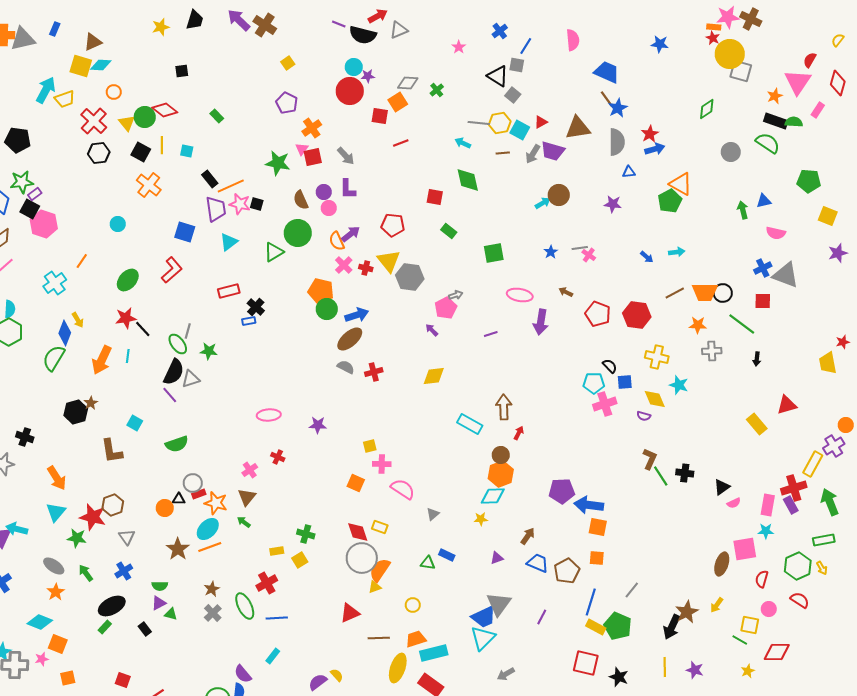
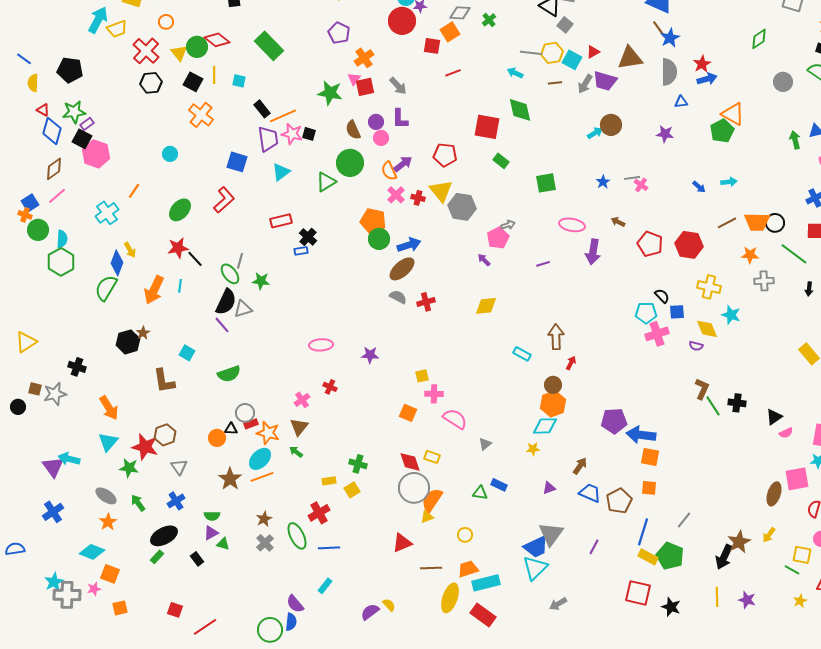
green rectangle: (217, 116) -> (269, 46), size x2.0
red square: (435, 197) -> (487, 127), size x1.5
cyan rectangle: (470, 424) -> (522, 354), size x0.7

